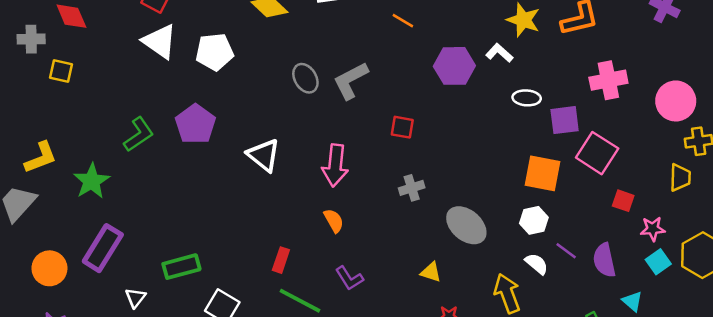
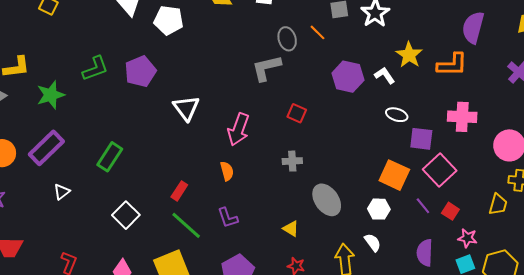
gray ellipse: (305, 78) -> (287, 39), moved
purple line: (566, 251) -> (423, 206), moved
green rectangle: (181, 267) -> (110, 157), moved, turned -56

